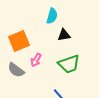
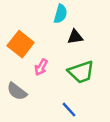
orange square: (19, 41) -> (21, 44), turned -30
gray semicircle: (16, 70) -> (17, 91), moved

